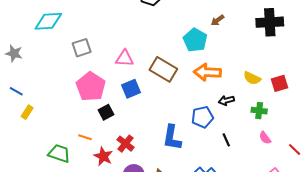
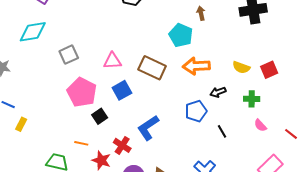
brown arrow: (217, 20) -> (201, 13), turned 120
blue L-shape: (172, 138) -> (148, 128), moved, turned 52

